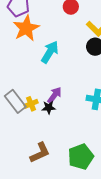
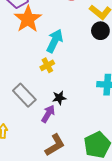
purple arrow: (55, 95) -> (48, 114), moved
yellow cross: (31, 104) -> (47, 65), moved

